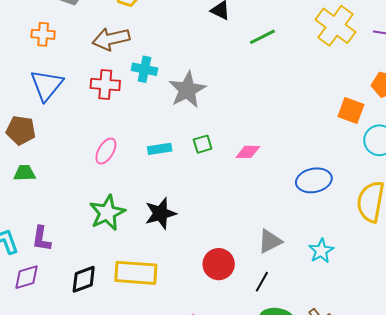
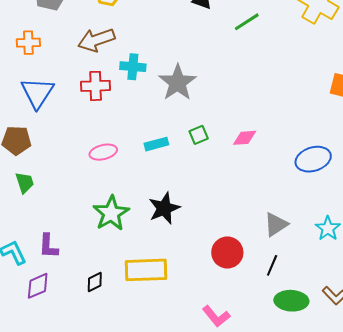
pink ellipse: (106, 151) -> (103, 152), turned 52
green trapezoid: (25, 173) -> (25, 183), turned 80
black diamond: (84, 279) -> (95, 282), size x0.7

